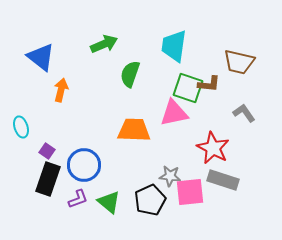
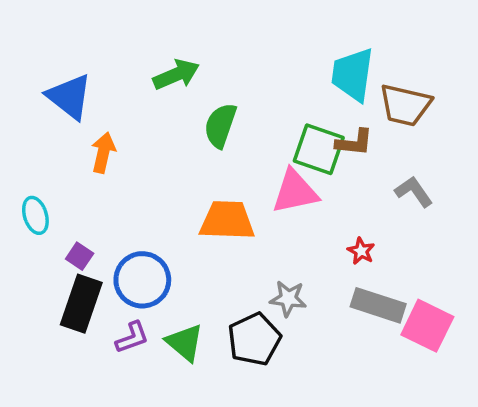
cyan trapezoid: (174, 46) -> (353, 75), moved
red star: (213, 148) -> (361, 251), size x0.5
pink square: (190, 192) -> (427, 326), moved, turned 32

